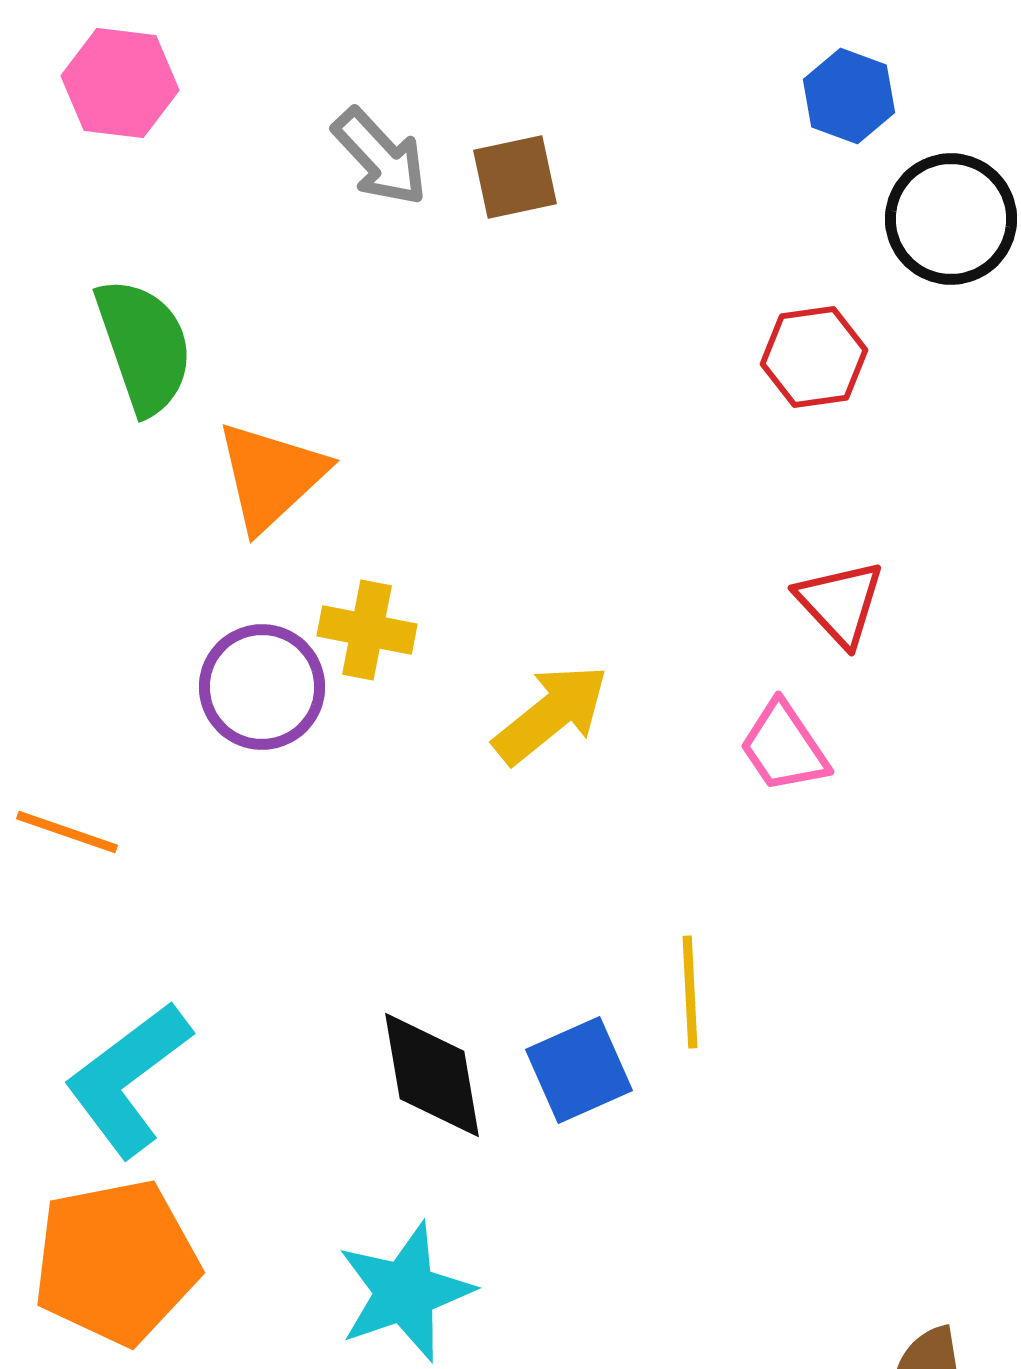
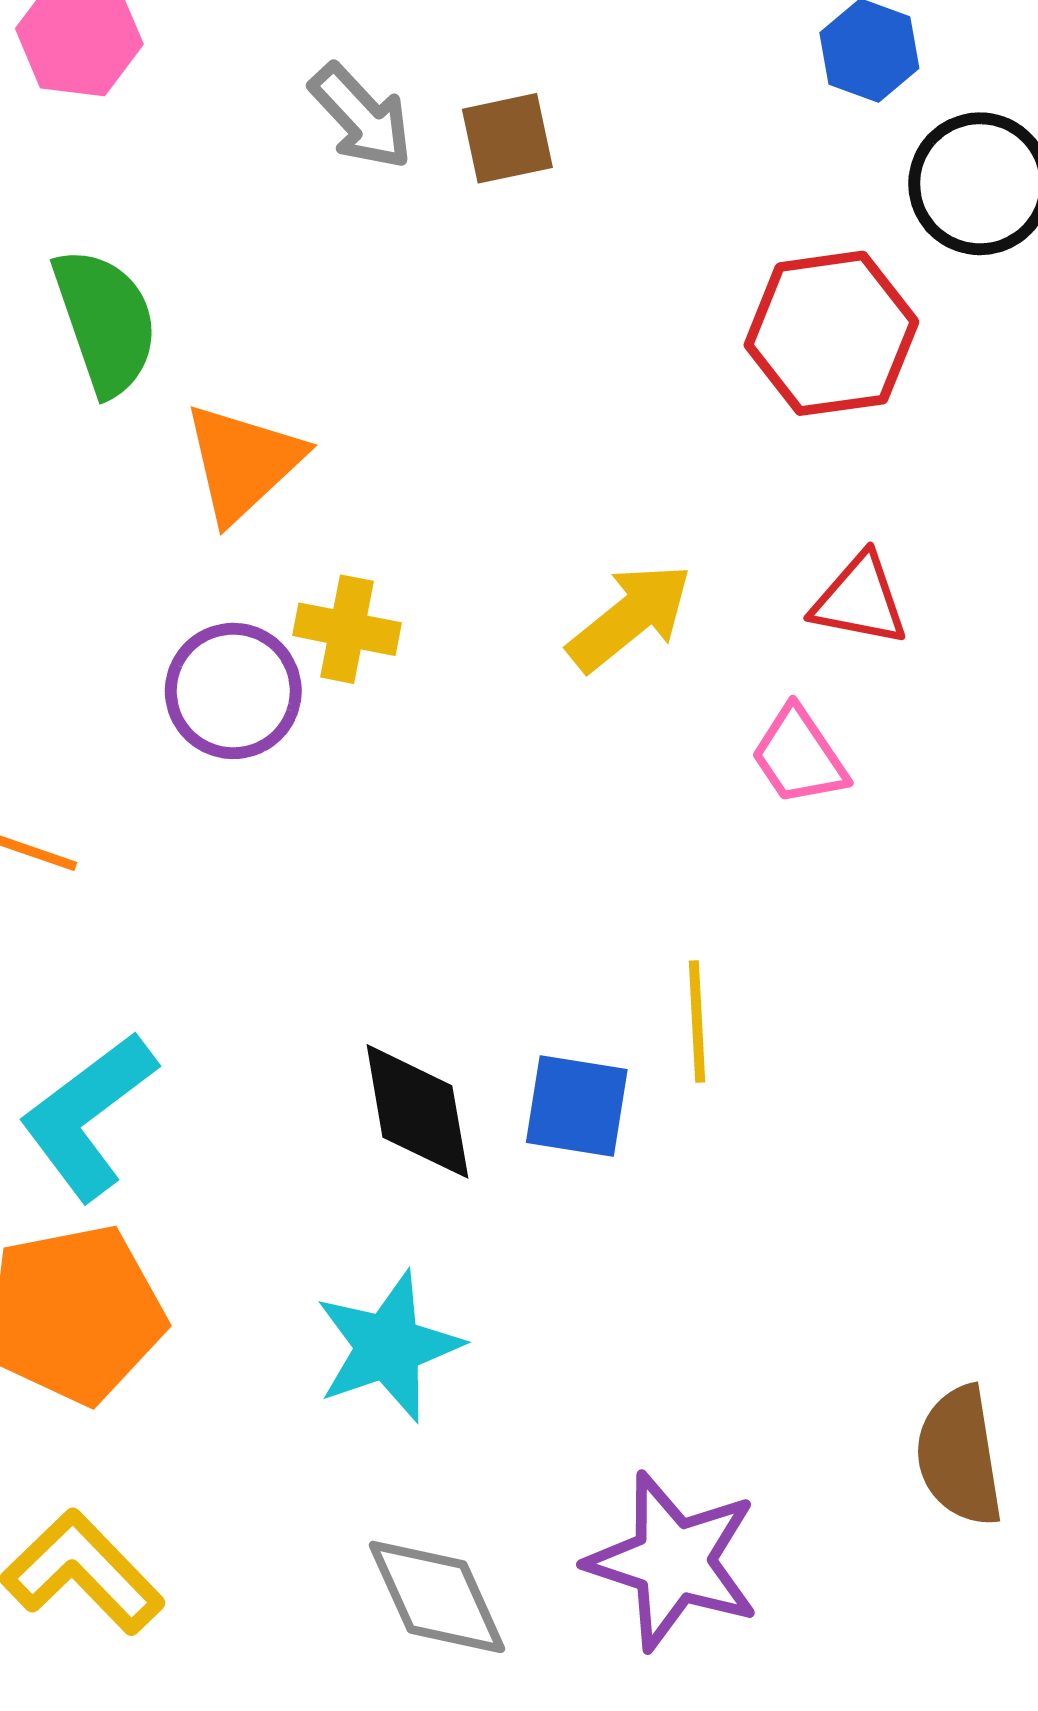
red hexagon: (814, 357) -> (831, 333), size x1.5
red triangle: (840, 603) -> (860, 600), turned -36
yellow arrow: (551, 714) -> (630, 617), moved
blue square: (579, 1070) -> (577, 1106), turned 33

